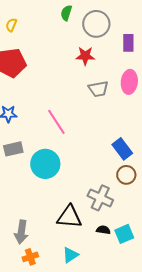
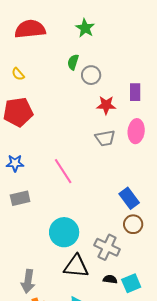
gray circle: (96, 24) -> (91, 75), moved, size x0.7
yellow semicircle: (11, 25) -> (18, 74), turned -64
red star: (85, 56) -> (106, 105), moved
cyan circle: (45, 164) -> (64, 232), moved

